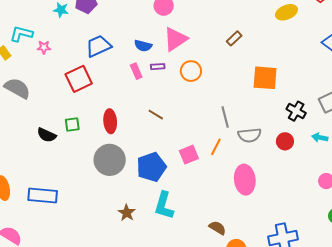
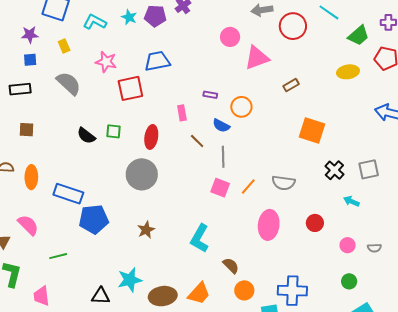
cyan L-shape: (21, 34) -> (95, 22), moved
pink triangle: (175, 39) -> (257, 58), moved
blue semicircle: (143, 46) -> (221, 126), moved
pink star: (44, 47) -> (106, 62), moved, size x1.5
pink rectangle: (136, 71) -> (182, 113), moved
gray line: (225, 117) -> (223, 157), moved
red circle: (285, 141) -> (315, 223), moved
pink square: (189, 155) -> (220, 188), turned 30
blue pentagon: (151, 167) -> (94, 219), moved
cyan L-shape: (164, 205) -> (200, 238), moved

